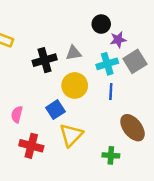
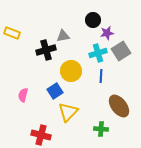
gray triangle: (73, 53) -> (63, 36), moved
red cross: (31, 146) -> (41, 135), moved

